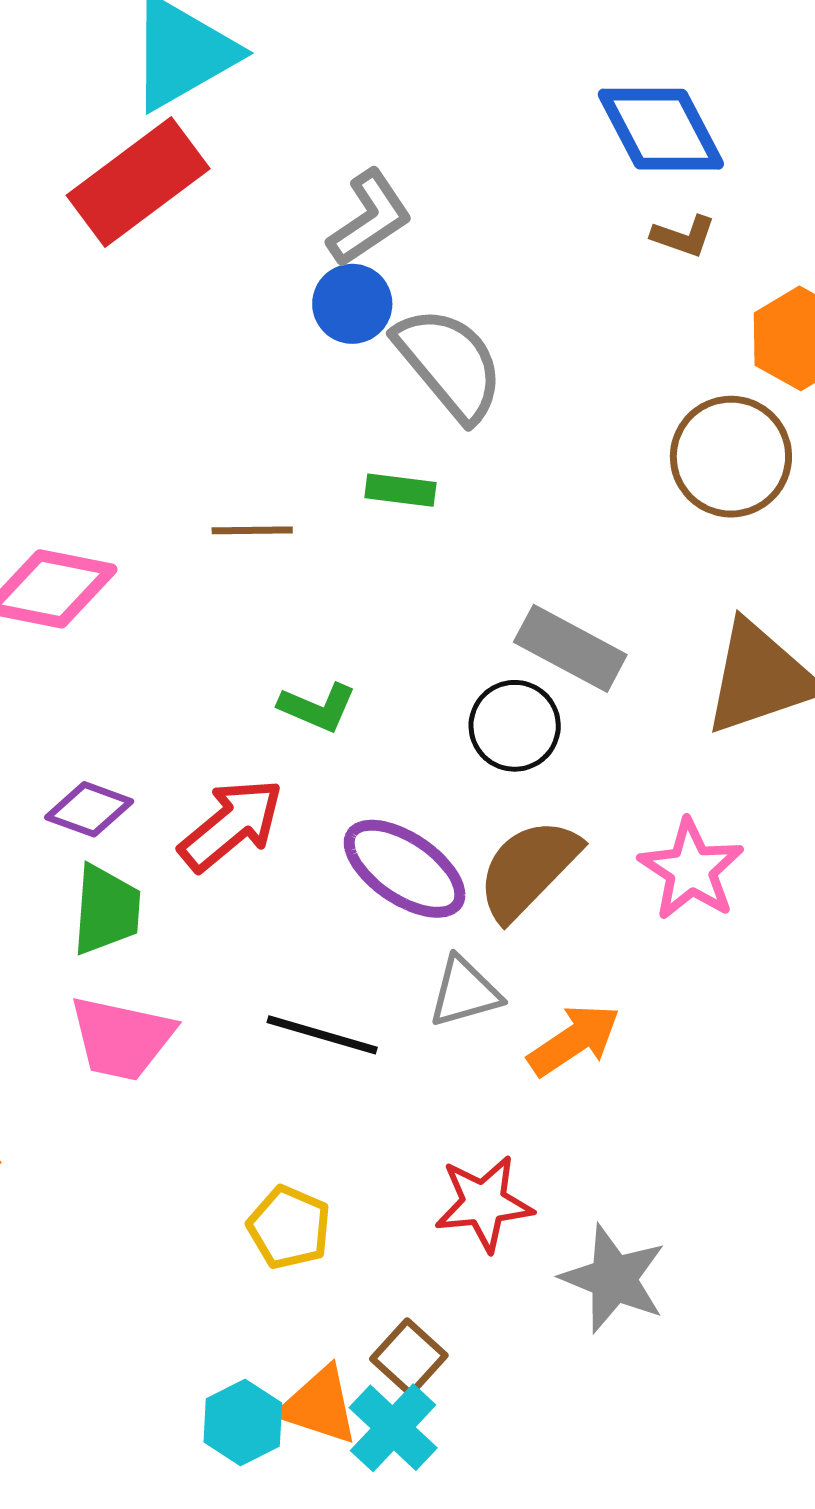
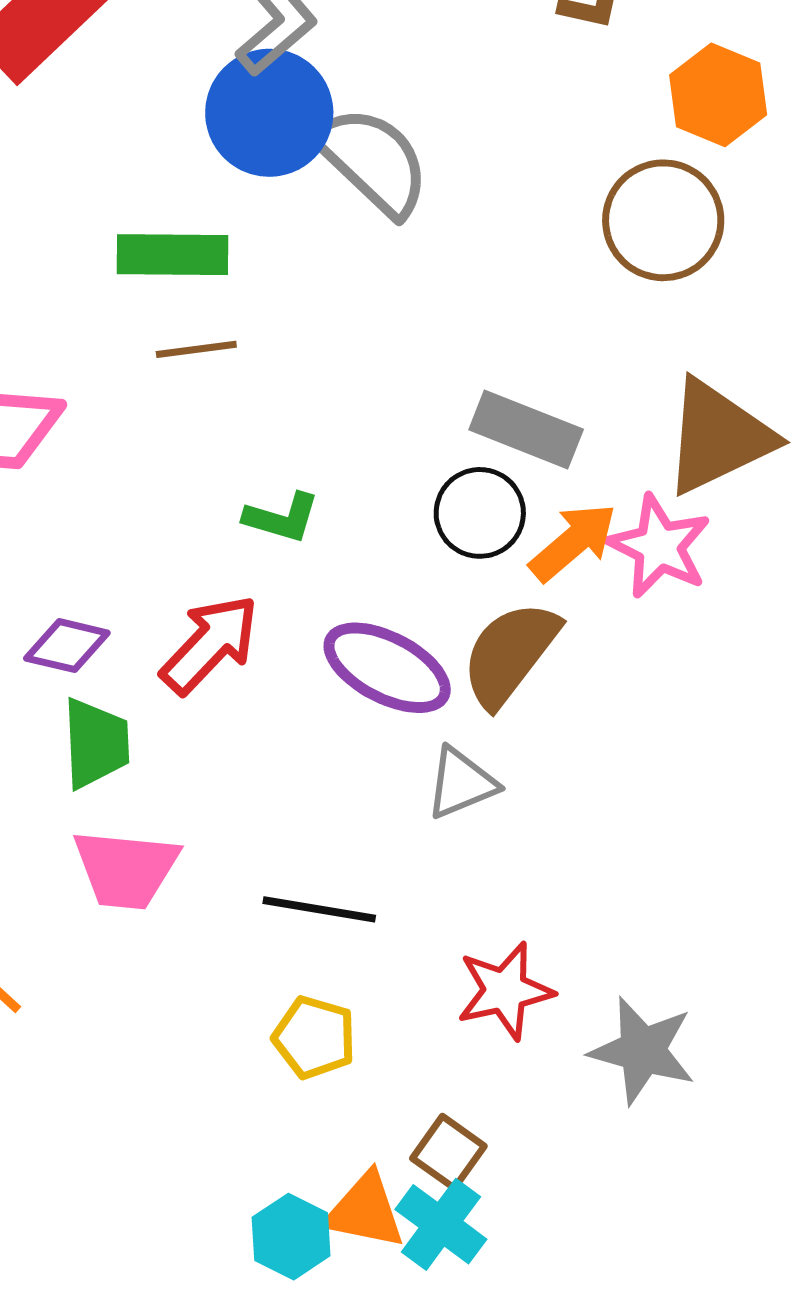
blue circle: (352, 304) -> (269, 113), size x1.6
green rectangle: (400, 490) -> (172, 255), moved, size x1.6
pink star: (691, 870) -> (659, 546), moved
black line: (322, 1035) -> (319, 909), moved
orange arrow: (574, 1040) -> (573, 542), moved

